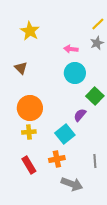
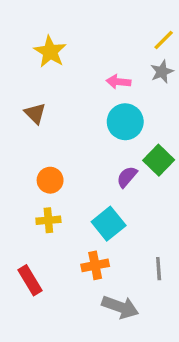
orange circle: (30, 108) -> (50, 180), size x0.6
purple semicircle: (80, 115) -> (127, 177), moved
red rectangle: (29, 165) -> (30, 280), moved

